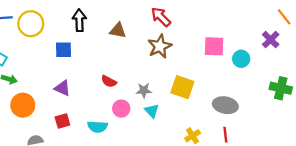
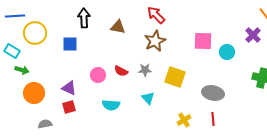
yellow circle: (31, 24) -> (35, 33), moved
red semicircle: (109, 81) -> (121, 71), moved
purple triangle: (62, 88) -> (69, 88), moved
gray star: (144, 90) -> (145, 70), moved
pink circle: (121, 109) -> (98, 75), moved
cyan semicircle: (97, 127) -> (111, 105), moved

